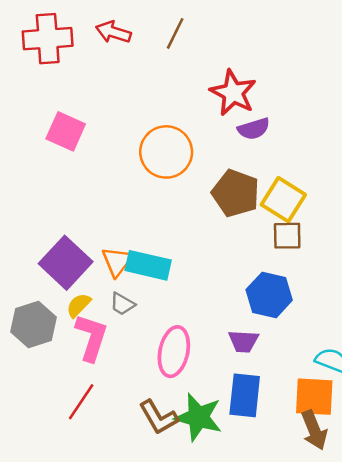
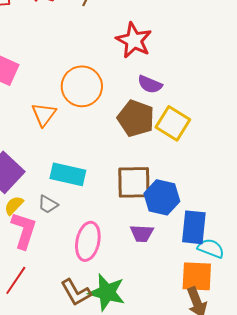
purple semicircle: (254, 129) -> (150, 84), moved, turned 40
brown square: (287, 236) -> (134, 182), moved, size x1.5
orange triangle: (117, 261) -> (44, 114), moved
blue rectangle: (245, 395) -> (194, 227), moved

